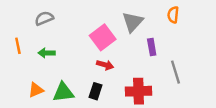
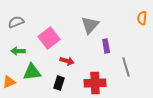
orange semicircle: (173, 15) -> (142, 18), moved
pink square: (103, 37) -> (49, 38), moved
green triangle: (63, 92) -> (32, 72), moved

